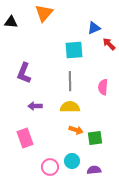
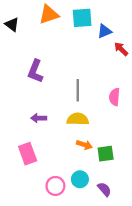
orange triangle: (44, 13) -> (49, 14), turned 30
black triangle: (11, 22) -> (12, 24), turned 32
cyan square: (74, 50) -> (82, 18), moved
purple L-shape: (24, 73) -> (35, 71), moved
purple semicircle: (94, 170) -> (104, 189), turned 56

